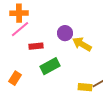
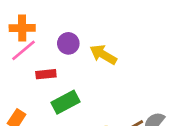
purple circle: (65, 33) -> (68, 43), moved
yellow arrow: (82, 44) -> (103, 55), moved

